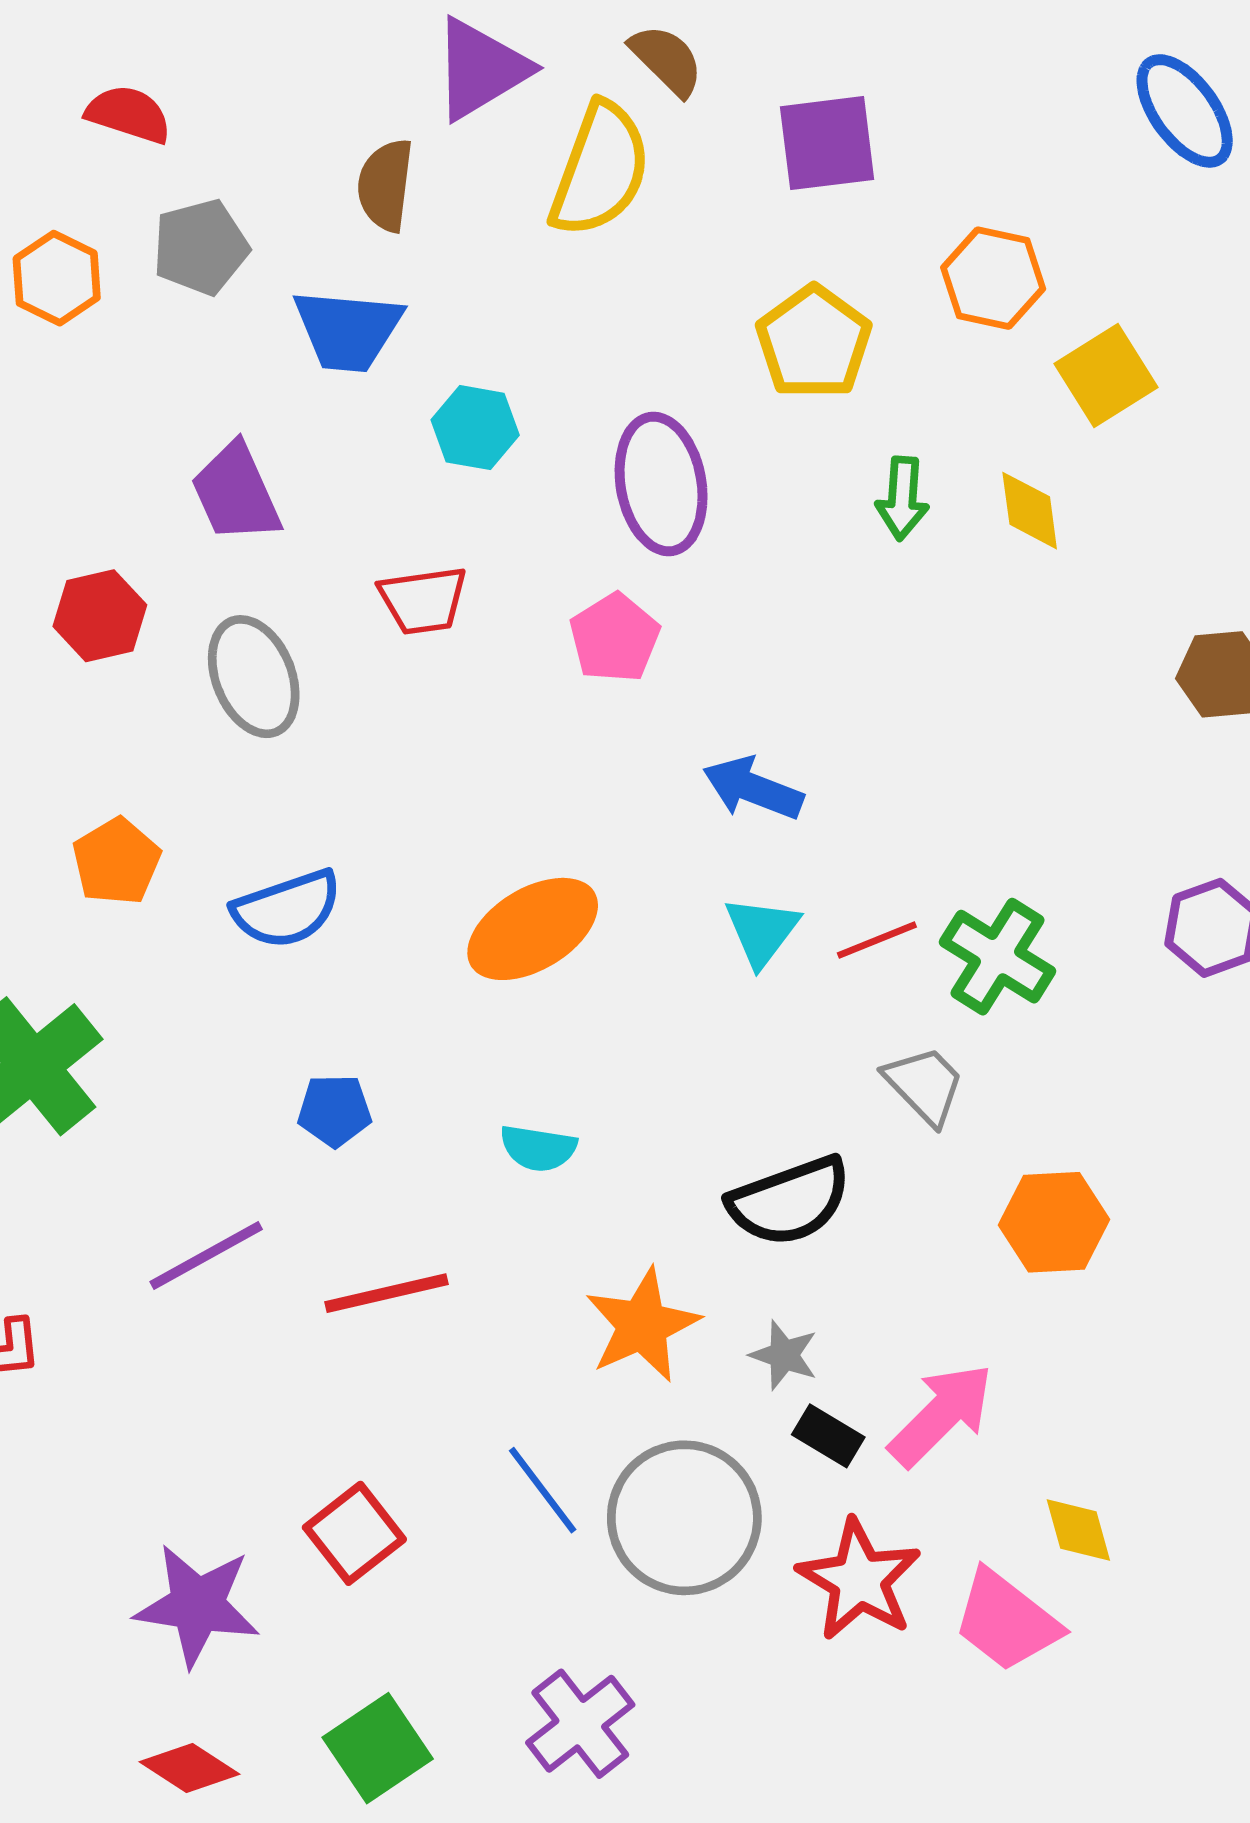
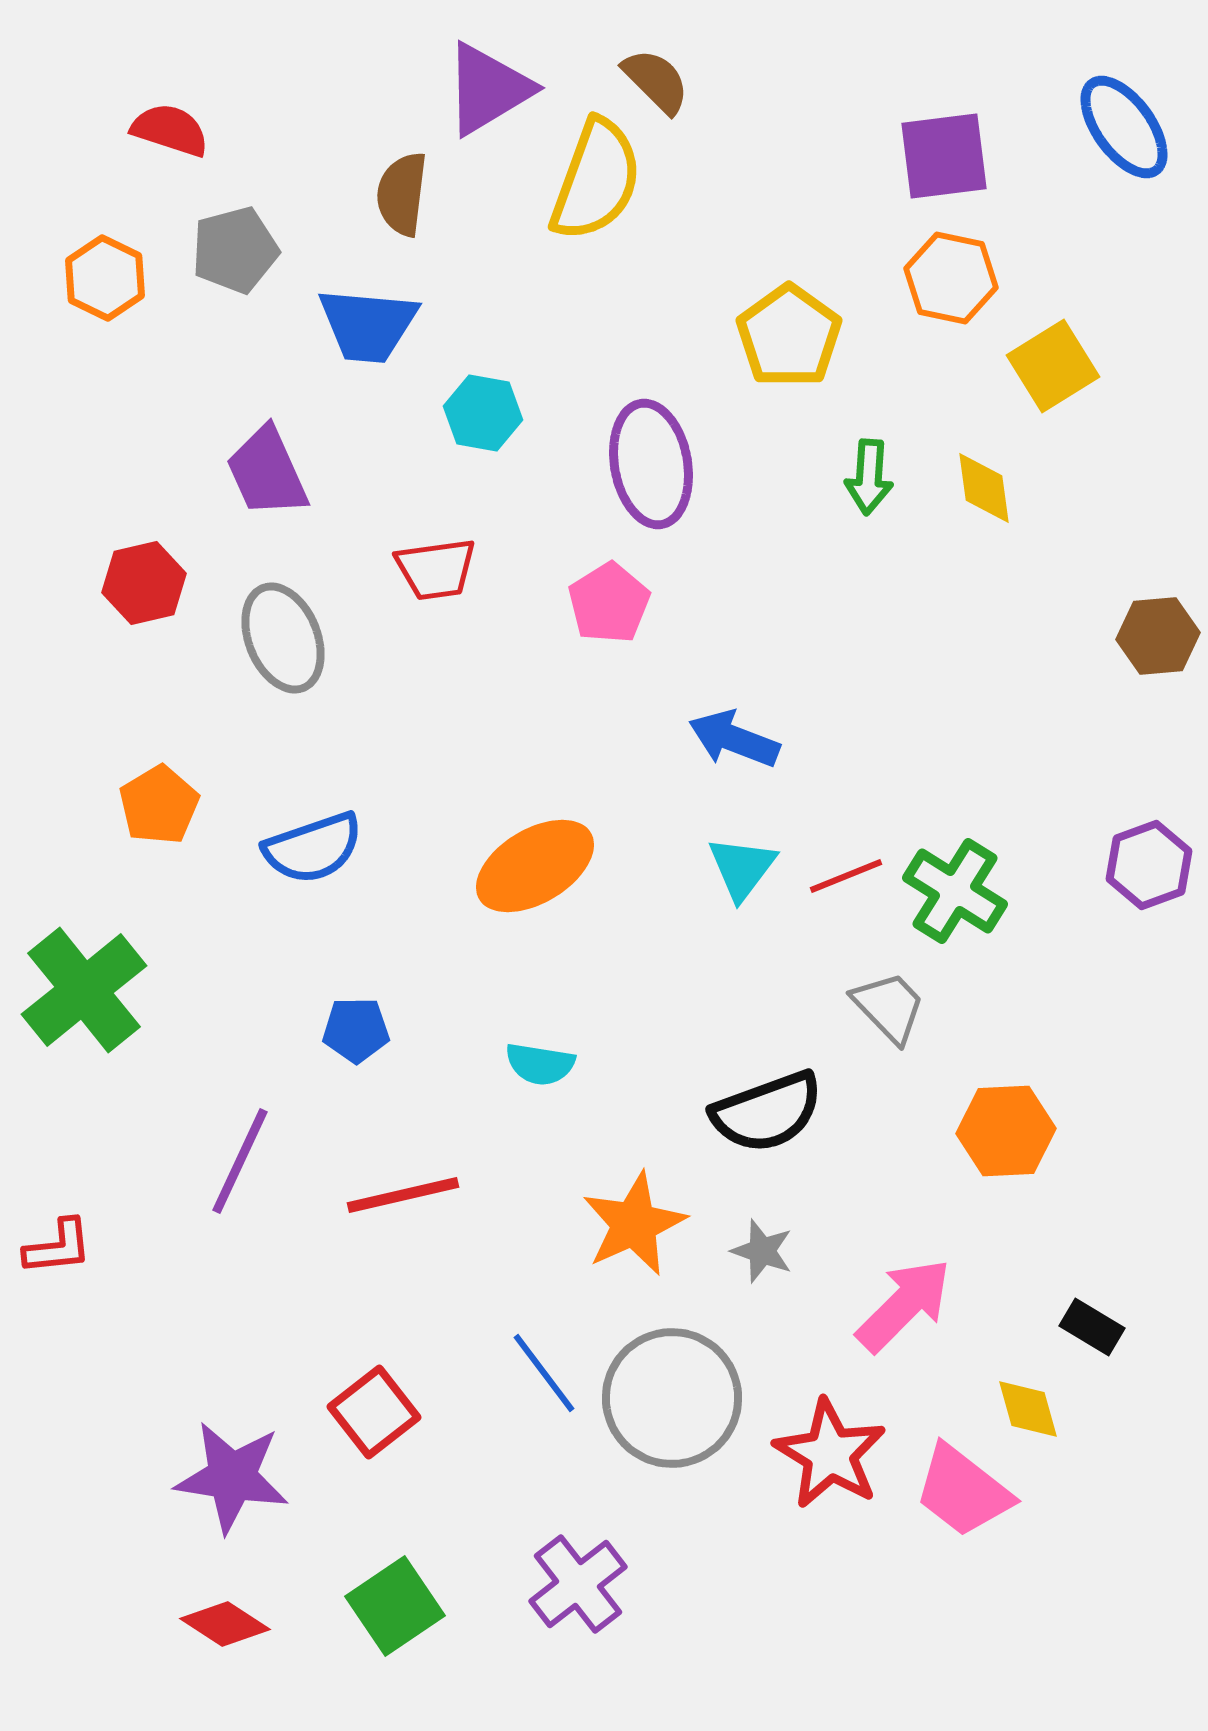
purple square: (827, 143) -> (944, 156), moved
purple line: (206, 1255) -> (240, 1161), turned -36
black rectangle: (828, 1436) -> (1092, 1327), moved

